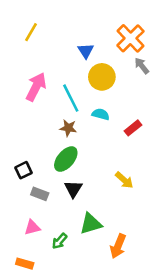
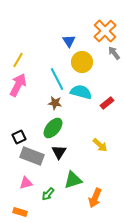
yellow line: (31, 32) -> (18, 60), moved
pink arrow: (36, 87) -> (18, 85), moved
cyan semicircle: (101, 114) -> (81, 92), size x1.5
gray rectangle: (40, 194) -> (32, 156), size x1.6

